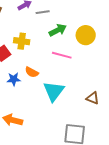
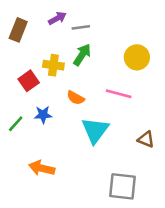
green arrow: (58, 30) -> (82, 55), moved, turned -30
pink line: (62, 55) -> (119, 94), moved
orange semicircle: (32, 72) -> (76, 98), moved

